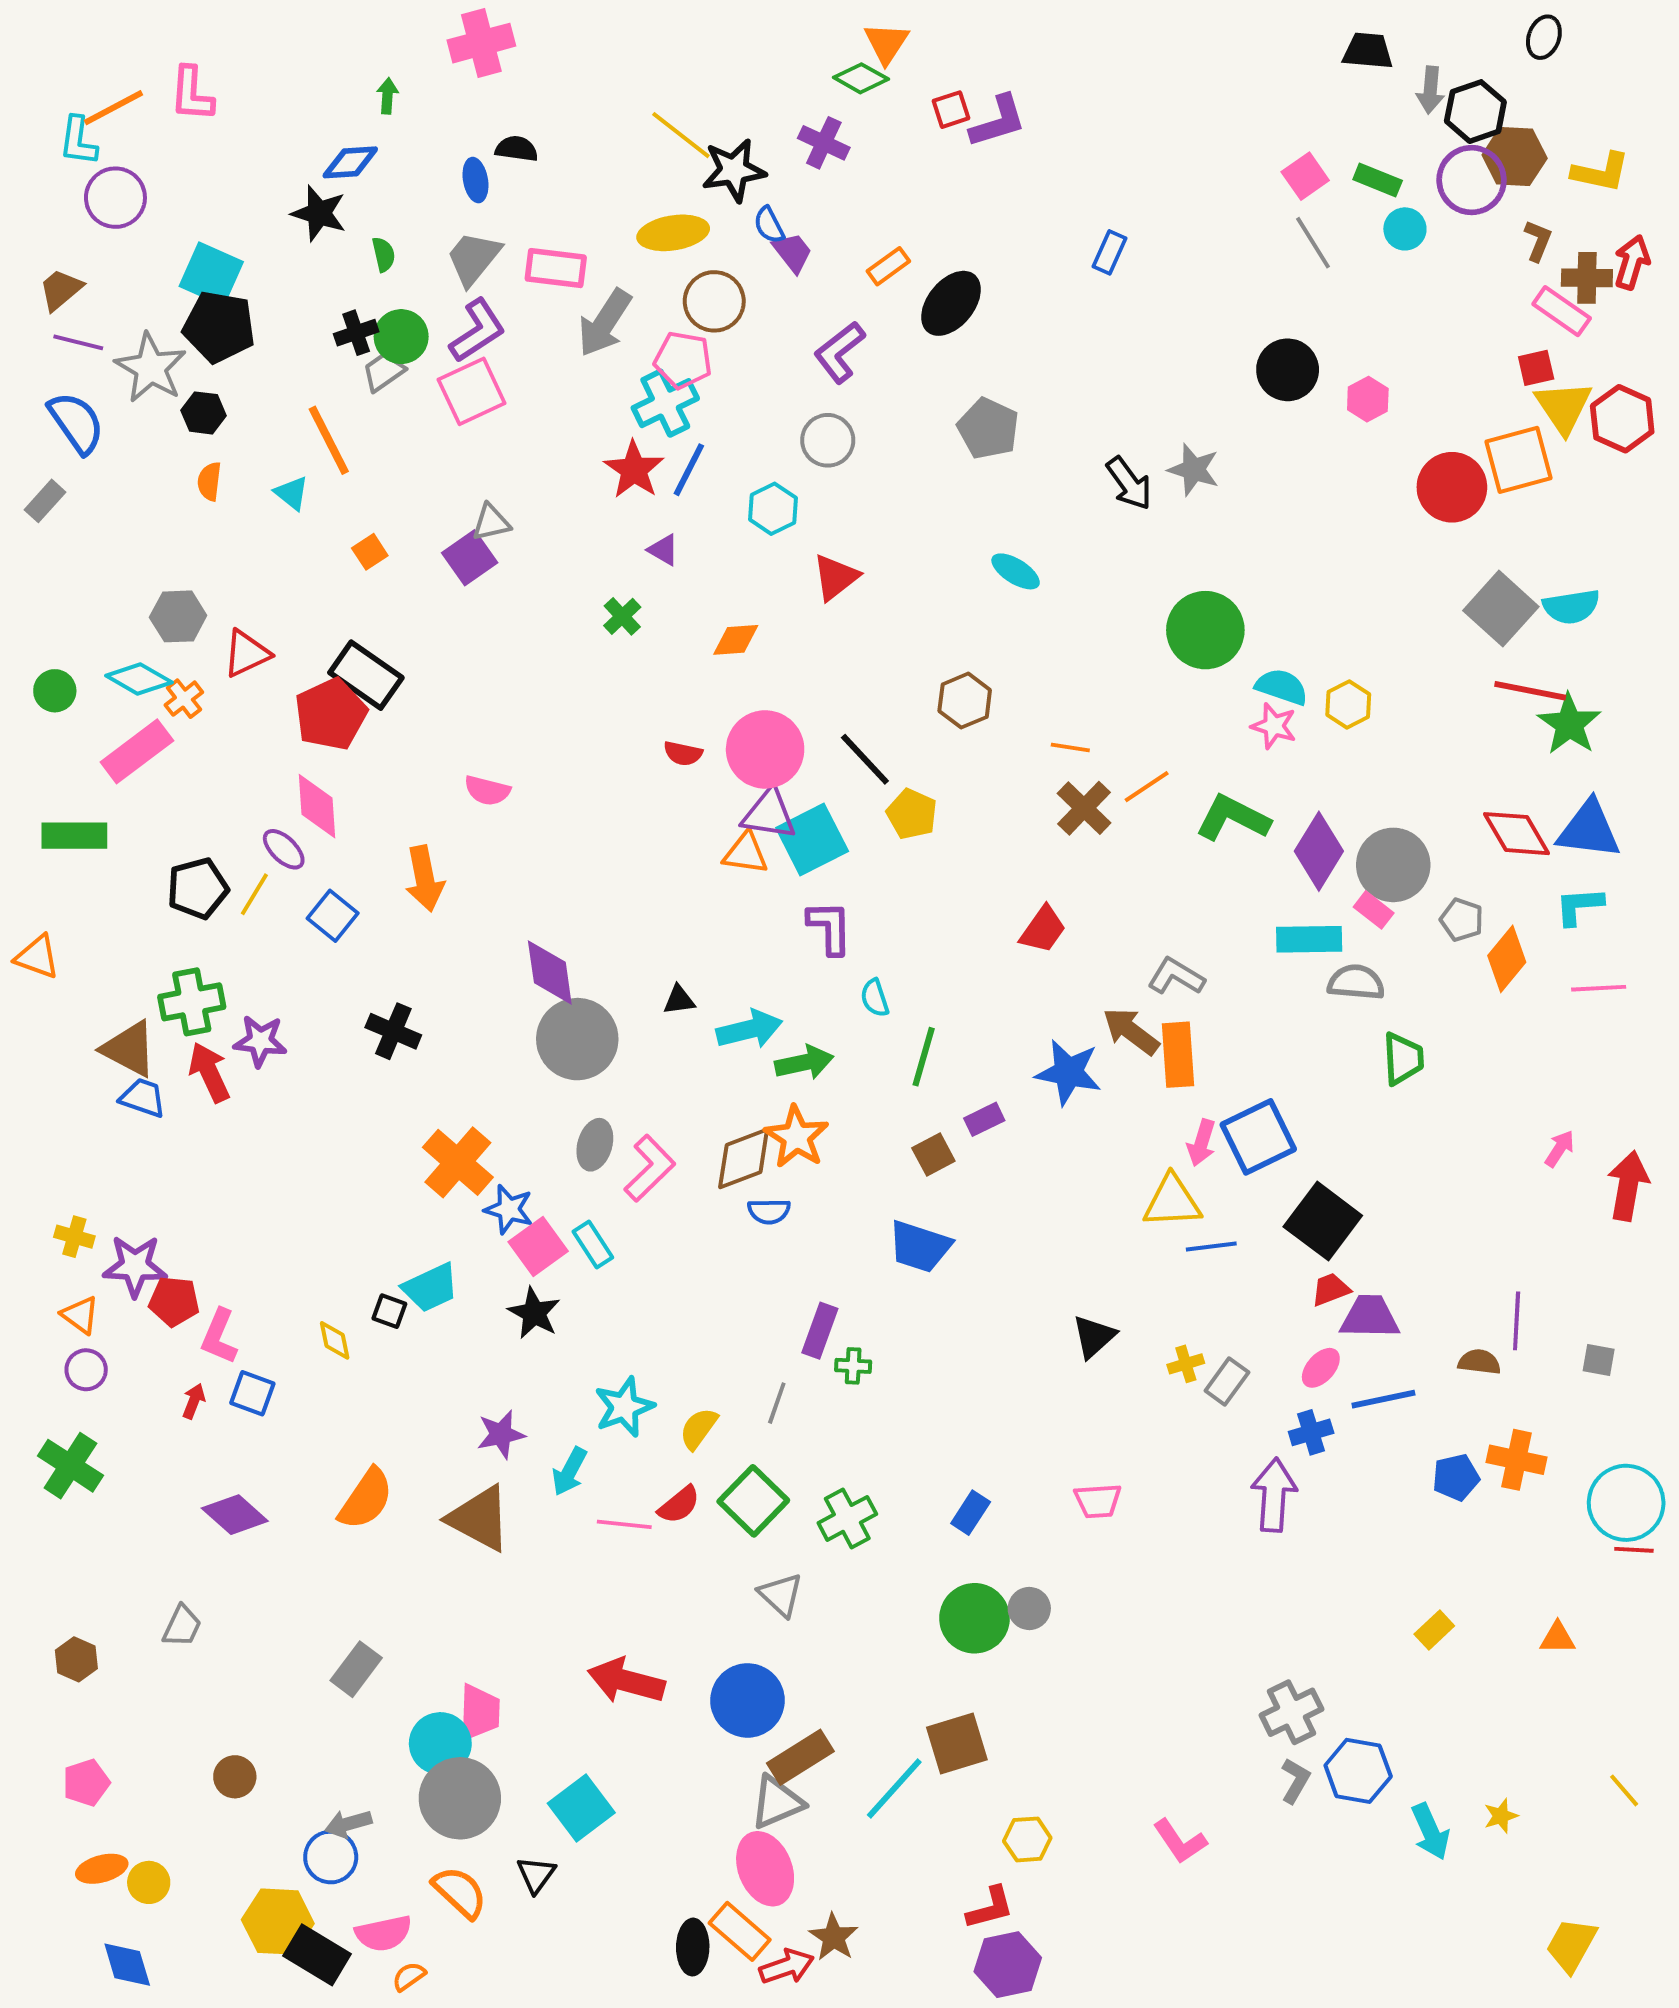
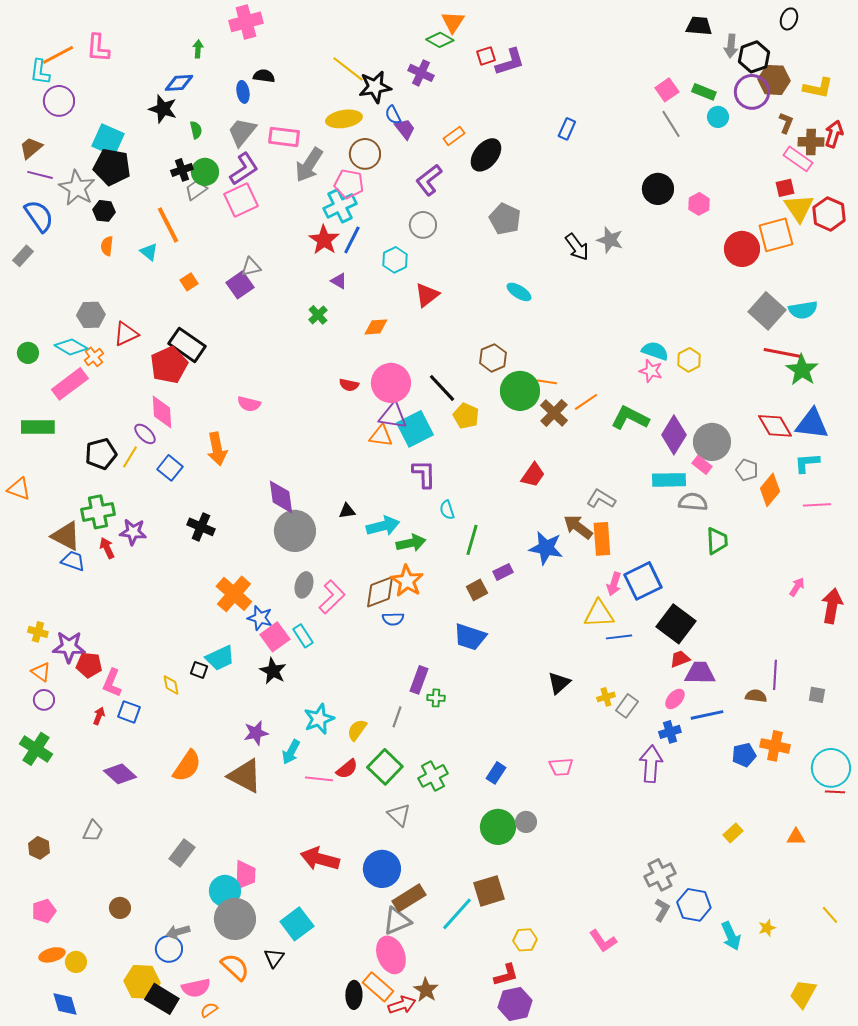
green circle: (1205, 630) -> (520, 391), moved
red arrow: (209, 1072) -> (107, 548), size x0.7

